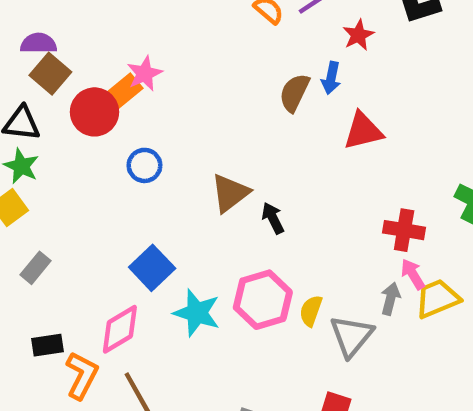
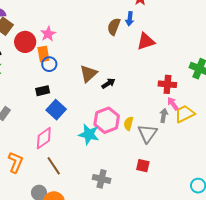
pink star: (145, 74) -> (48, 34), moved
orange rectangle: (124, 91) -> (43, 54), moved, turned -56
black arrow: (273, 218) -> (108, 83), turned 88
cyan star: (197, 313) -> (89, 134), moved
black rectangle: (47, 345) -> (43, 91), moved
orange L-shape: (82, 375) -> (15, 162), moved

